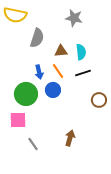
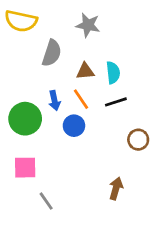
gray star: (74, 18) -> (88, 25), moved
green circle: (26, 94) -> (25, 119), moved
brown arrow: (70, 138) -> (116, 188), moved

